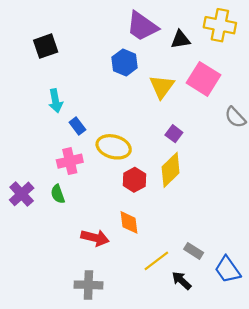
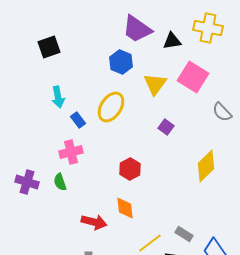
yellow ellipse: (114, 147) -> (111, 107), moved, turned -72
yellow diamond: (171, 170) -> (206, 166), moved
purple cross: (22, 194) -> (27, 182), turned -30

